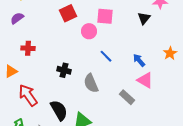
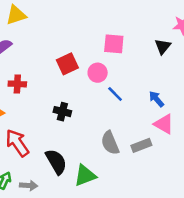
red square: (68, 13) -> (67, 64), moved
pink circle: (89, 31) -> (98, 73), moved
gray semicircle: (91, 83) -> (110, 143), moved
gray rectangle: (127, 97) -> (141, 145), turned -63

